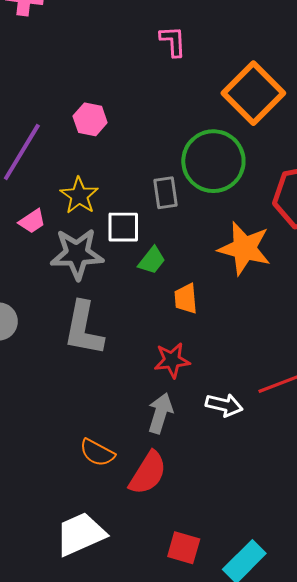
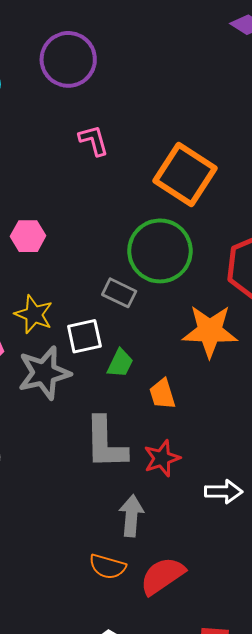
gray rectangle: (166, 193) -> (119, 293), turned -44
gray L-shape: (84, 329) -> (106, 443), moved
gray arrow: (160, 413) -> (131, 516), moved
red semicircle: (148, 473) -> (162, 576), turned -144

